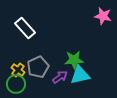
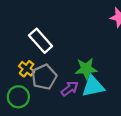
white rectangle: (25, 28) -> (41, 41), moved
yellow cross: (18, 70) -> (27, 69), moved

